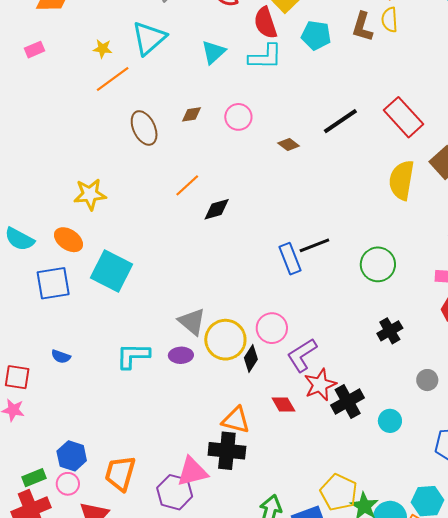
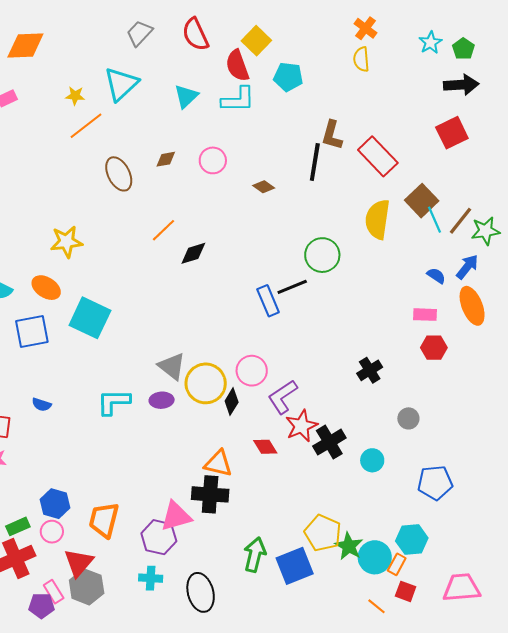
brown L-shape: (362, 27) -> (332, 135), moved
black line: (340, 121) -> (315, 162), turned -45
green circle: (378, 264) -> (322, 255), moved

